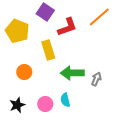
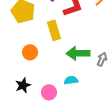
cyan semicircle: (65, 100) -> (71, 80), turned 96
pink circle: (45, 104) -> (49, 92), moved

